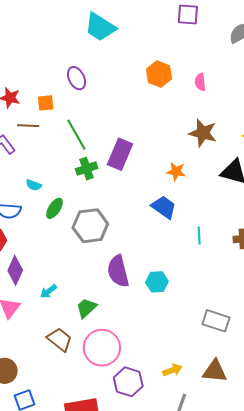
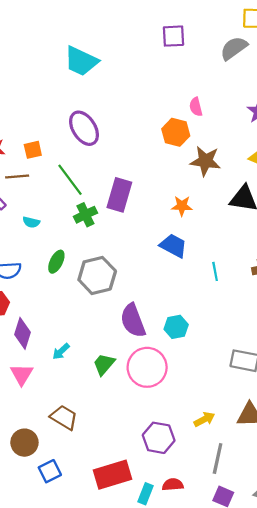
orange hexagon: (159, 74) -> (176, 132), moved
purple ellipse: (77, 78) -> (84, 128), moved, size x1.4
cyan semicircle: (34, 185) -> (31, 222), moved
brown trapezoid: (60, 339) -> (64, 417), moved
pink circle: (102, 348) -> (147, 367), moved

